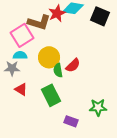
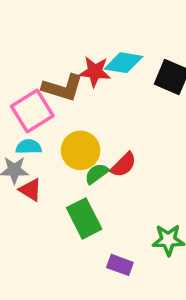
red star: (57, 13) -> (95, 72), turned 30
green semicircle: (58, 70) -> (97, 174), turned 64
red triangle: (21, 89) -> (30, 190), moved

